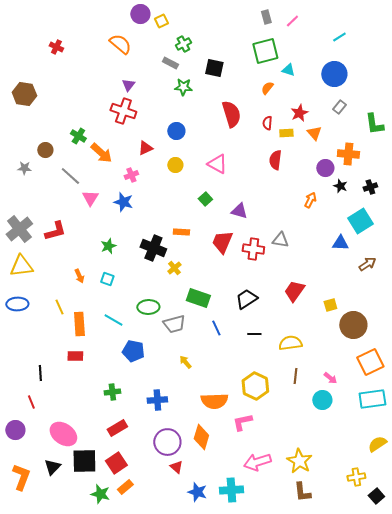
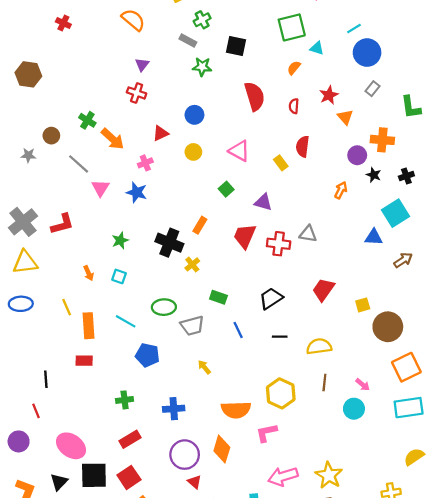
cyan line: (339, 37) -> (354, 29), moved
red cross: (123, 111) -> (137, 93), size x0.7
yellow rectangle: (286, 133) -> (281, 163), moved, turned 56
orange rectangle: (181, 232) -> (200, 225), turned -63
green rectangle: (198, 298) -> (218, 297), size x0.7

